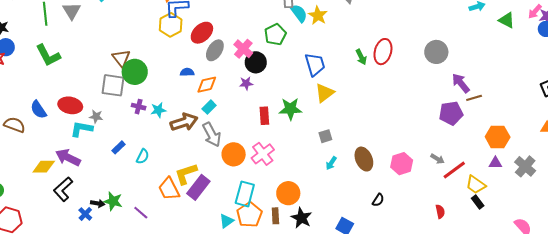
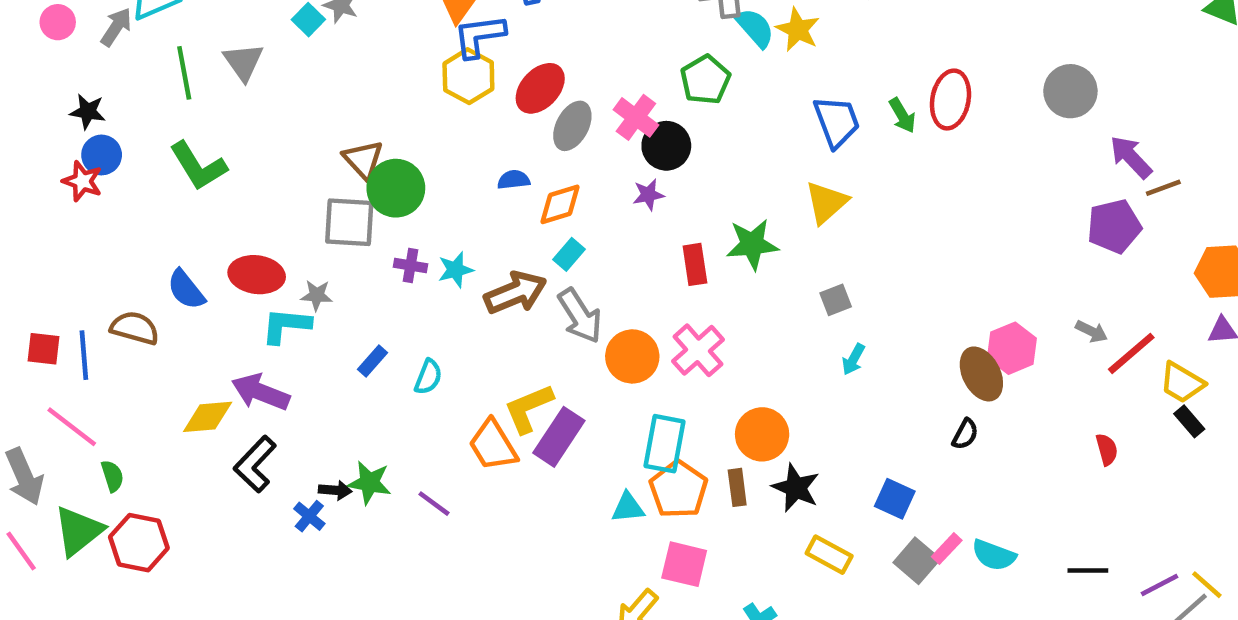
blue trapezoid: (315, 64) -> (837, 122), moved
brown ellipse: (364, 159) -> (981, 374), moved
cyan triangle: (226, 221) -> (628, 508), turned 35

